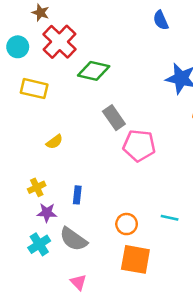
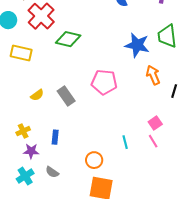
gray rectangle: (114, 118) -> (66, 96), moved
pink pentagon: (139, 146) -> (104, 82), moved
cyan line: (170, 218) -> (125, 142), moved, turned 64
gray semicircle: (73, 239) -> (52, 172), size x0.6

